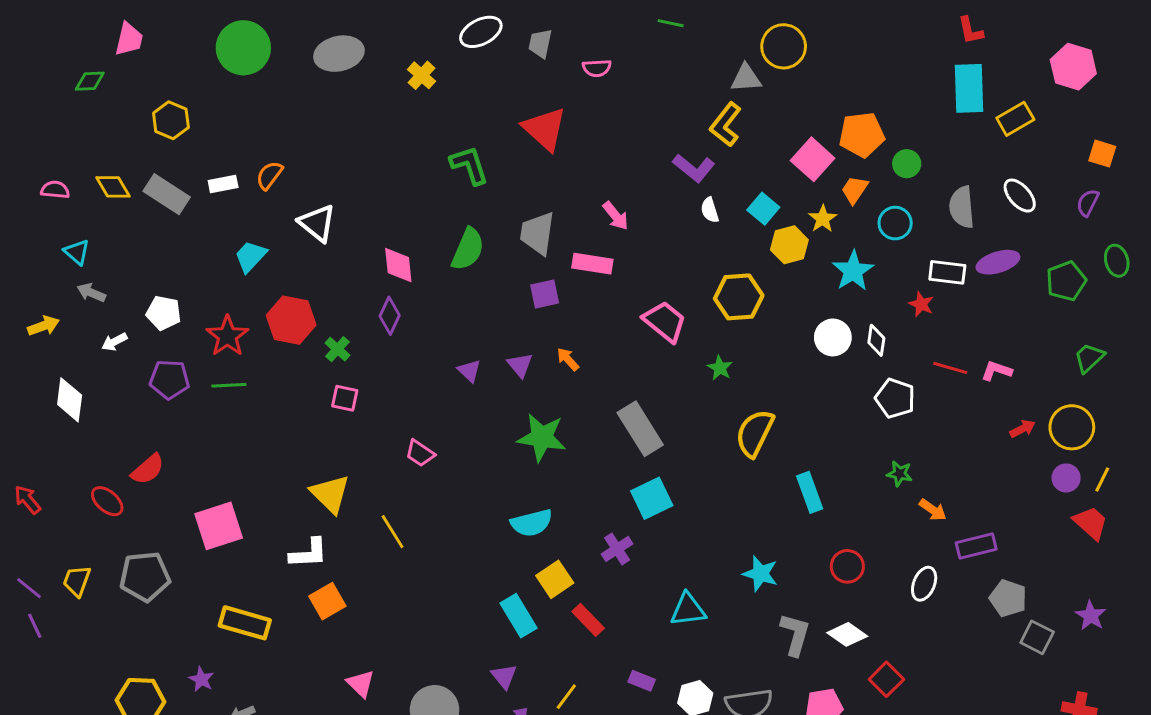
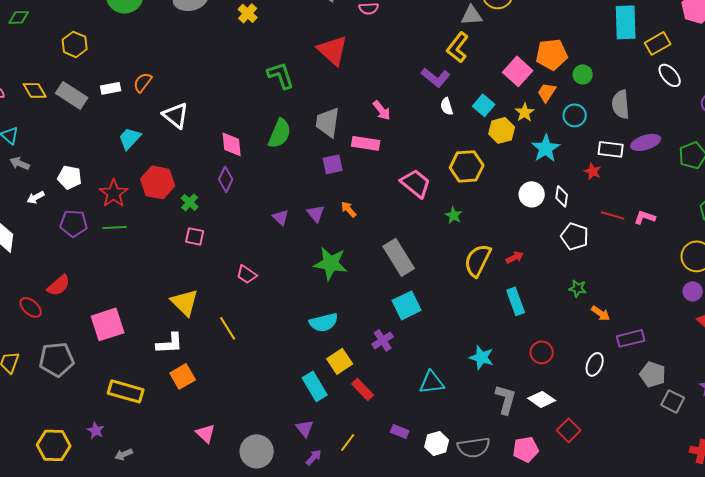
white ellipse: (1020, 196) -> (670, 75), moved
red arrow: (1023, 429) -> (515, 257), moved

